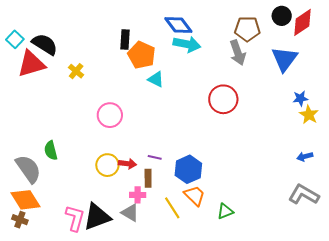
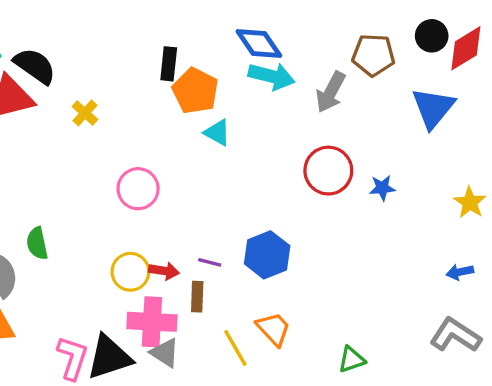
gray arrow: (238, 53) -> (331, 92), moved, turned 45
blue star: (300, 98) -> (382, 188), moved
blue hexagon: (188, 169) -> (267, 255), moved
pink cross: (138, 195) -> (152, 322), moved, size x1.8
green triangle: (225, 211) -> (352, 360), moved

